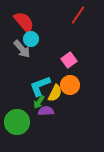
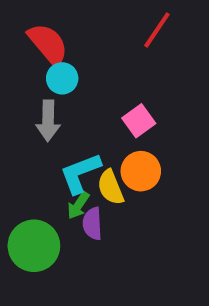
gray arrow: (22, 49) -> (48, 121), moved, turned 42
yellow semicircle: (55, 93) -> (111, 187), turned 132
purple semicircle: (46, 111) -> (92, 224), turned -91

